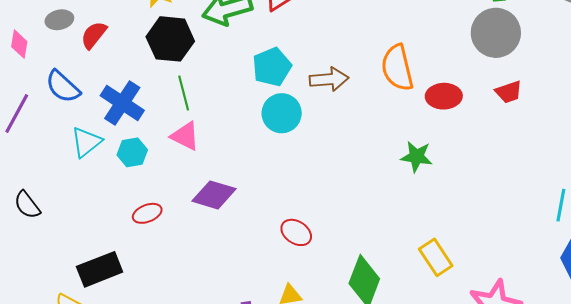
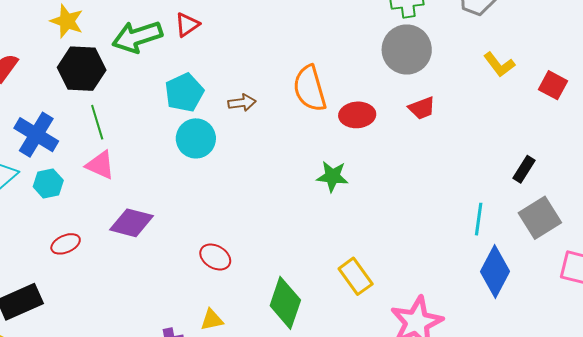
brown arrow: (329, 79) -> (242, 103), size x0.7

